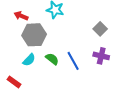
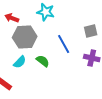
gray square: (100, 29) -> (91, 31), turned 32
blue line: (73, 61) -> (64, 44), moved

